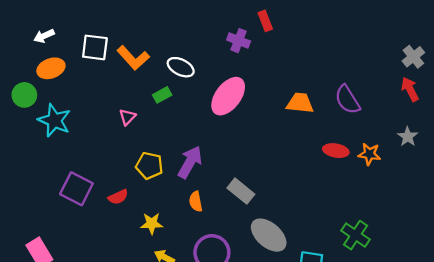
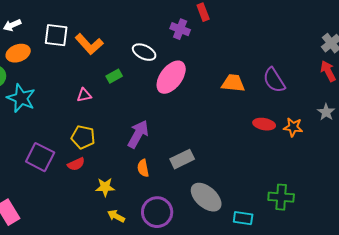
white ellipse: (181, 67) -> (144, 52), moved
pink triangle: (127, 117) -> (84, 95), turned 35
yellow pentagon: (149, 166) -> (83, 137), moved
gray rectangle: (241, 191) -> (182, 159), turned -65
green cross: (356, 235) -> (281, 197), turned -30

